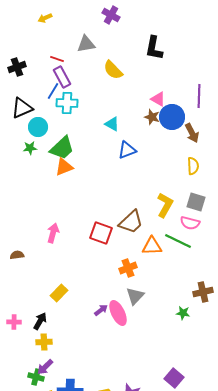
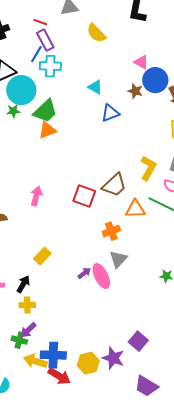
brown star: (152, 117) -> (135, 91), moved
cyan circle: (38, 127) -> (21, 90), size x1.5
purple square: (174, 378) -> (138, 341), moved

